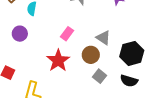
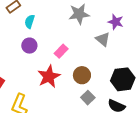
purple circle: (20, 34) -> (29, 46), moved
gray triangle: (103, 38) -> (103, 39), moved

